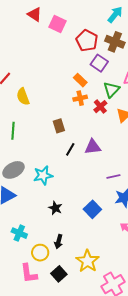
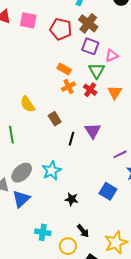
brown cross: (115, 42) -> (88, 23), turned 30
purple square: (99, 63) -> (90, 46), moved
yellow semicircle: (23, 97) -> (28, 104), moved
purple triangle: (93, 147) -> (93, 131), turned -42
black arrow: (59, 242) -> (83, 231), turned -40
yellow star: (88, 261) -> (116, 243), turned 30

